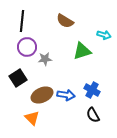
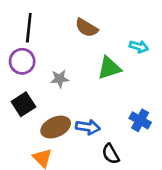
purple circle: (27, 47) -> (22, 61), moved
blue cross: (92, 90) -> (140, 120), moved
black semicircle: (93, 115) -> (111, 154), moved

